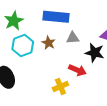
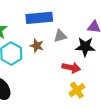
yellow cross: (60, 86) -> (77, 90), moved

